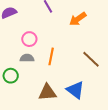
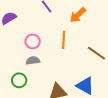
orange line: (51, 56) -> (64, 40), moved

